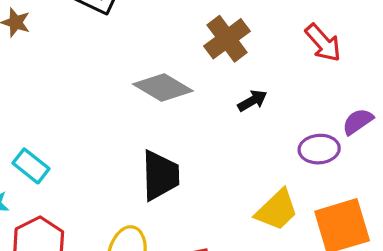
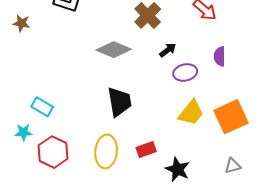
purple semicircle: (358, 121) -> (220, 56), moved, turned -48
purple ellipse: (319, 149) -> (185, 72), moved

